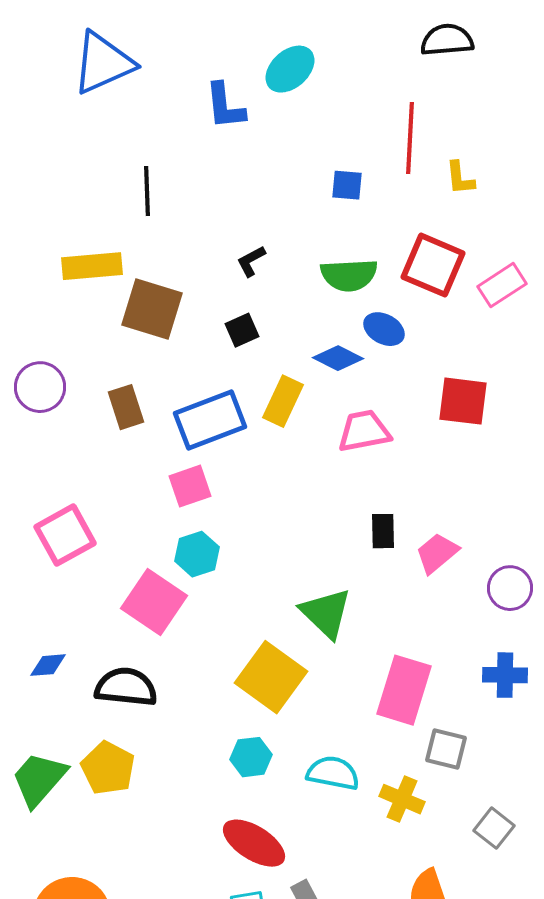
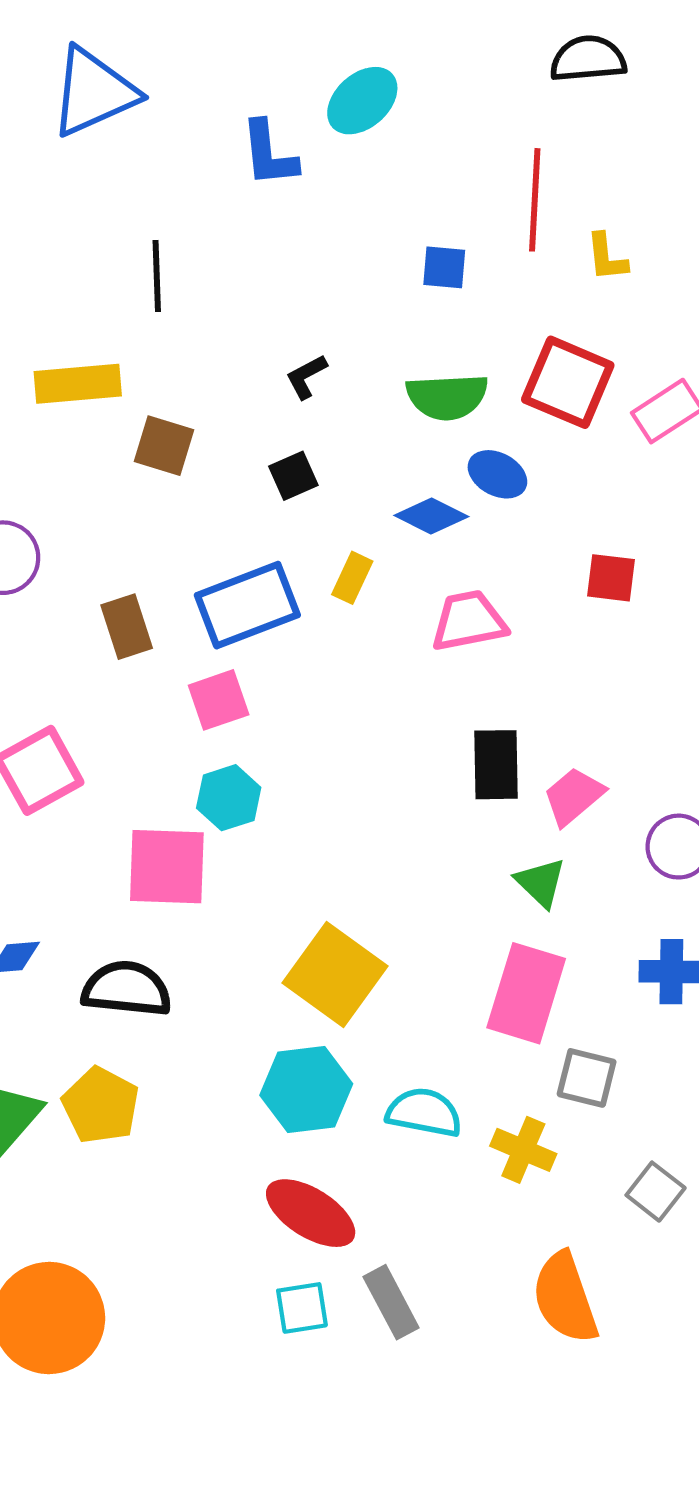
brown square: (152, 309) -> (164, 446), size x0.7
yellow rectangle: (283, 401) -> (352, 578), size x0.7
red square: (463, 401) -> (611, 578), size x0.7
brown rectangle: (126, 407) -> (127, 627), moved
black rectangle: (383, 531) -> (496, 765), size x1.4
pink square: (154, 602) -> (167, 867), turned -32
green triangle: (326, 613) -> (541, 883), moved, size x0.7
cyan hexagon: (251, 757) -> (306, 1089), size x1.5

